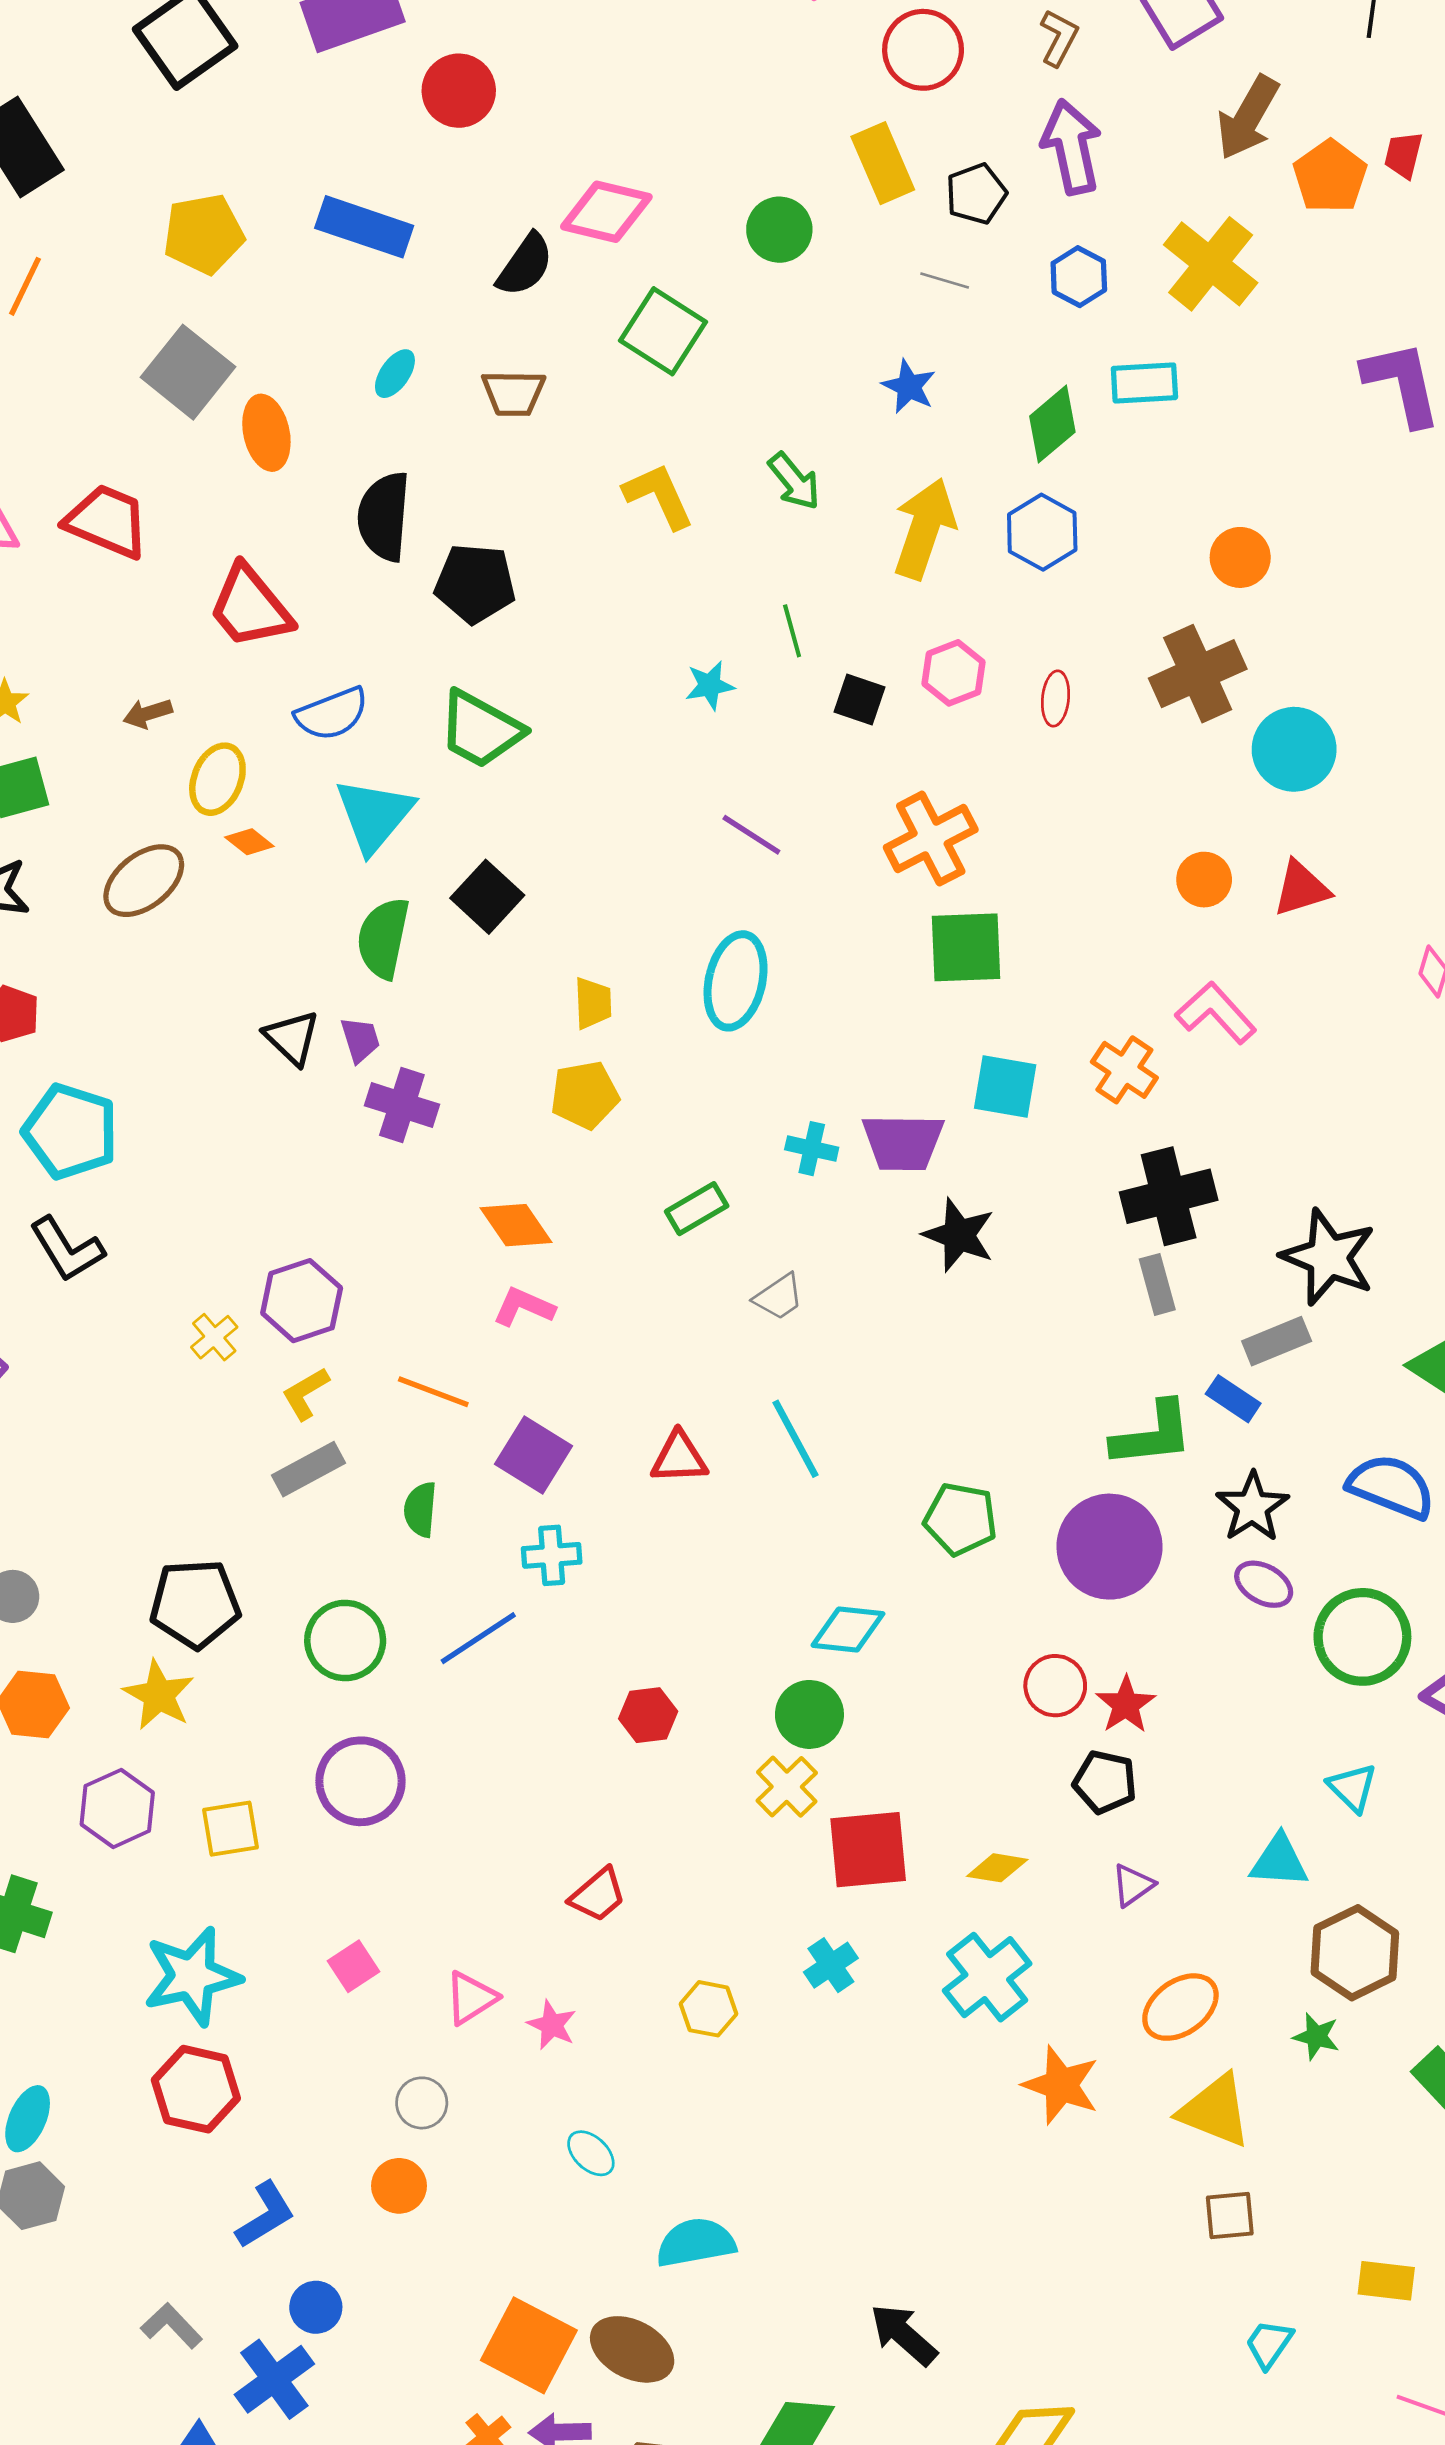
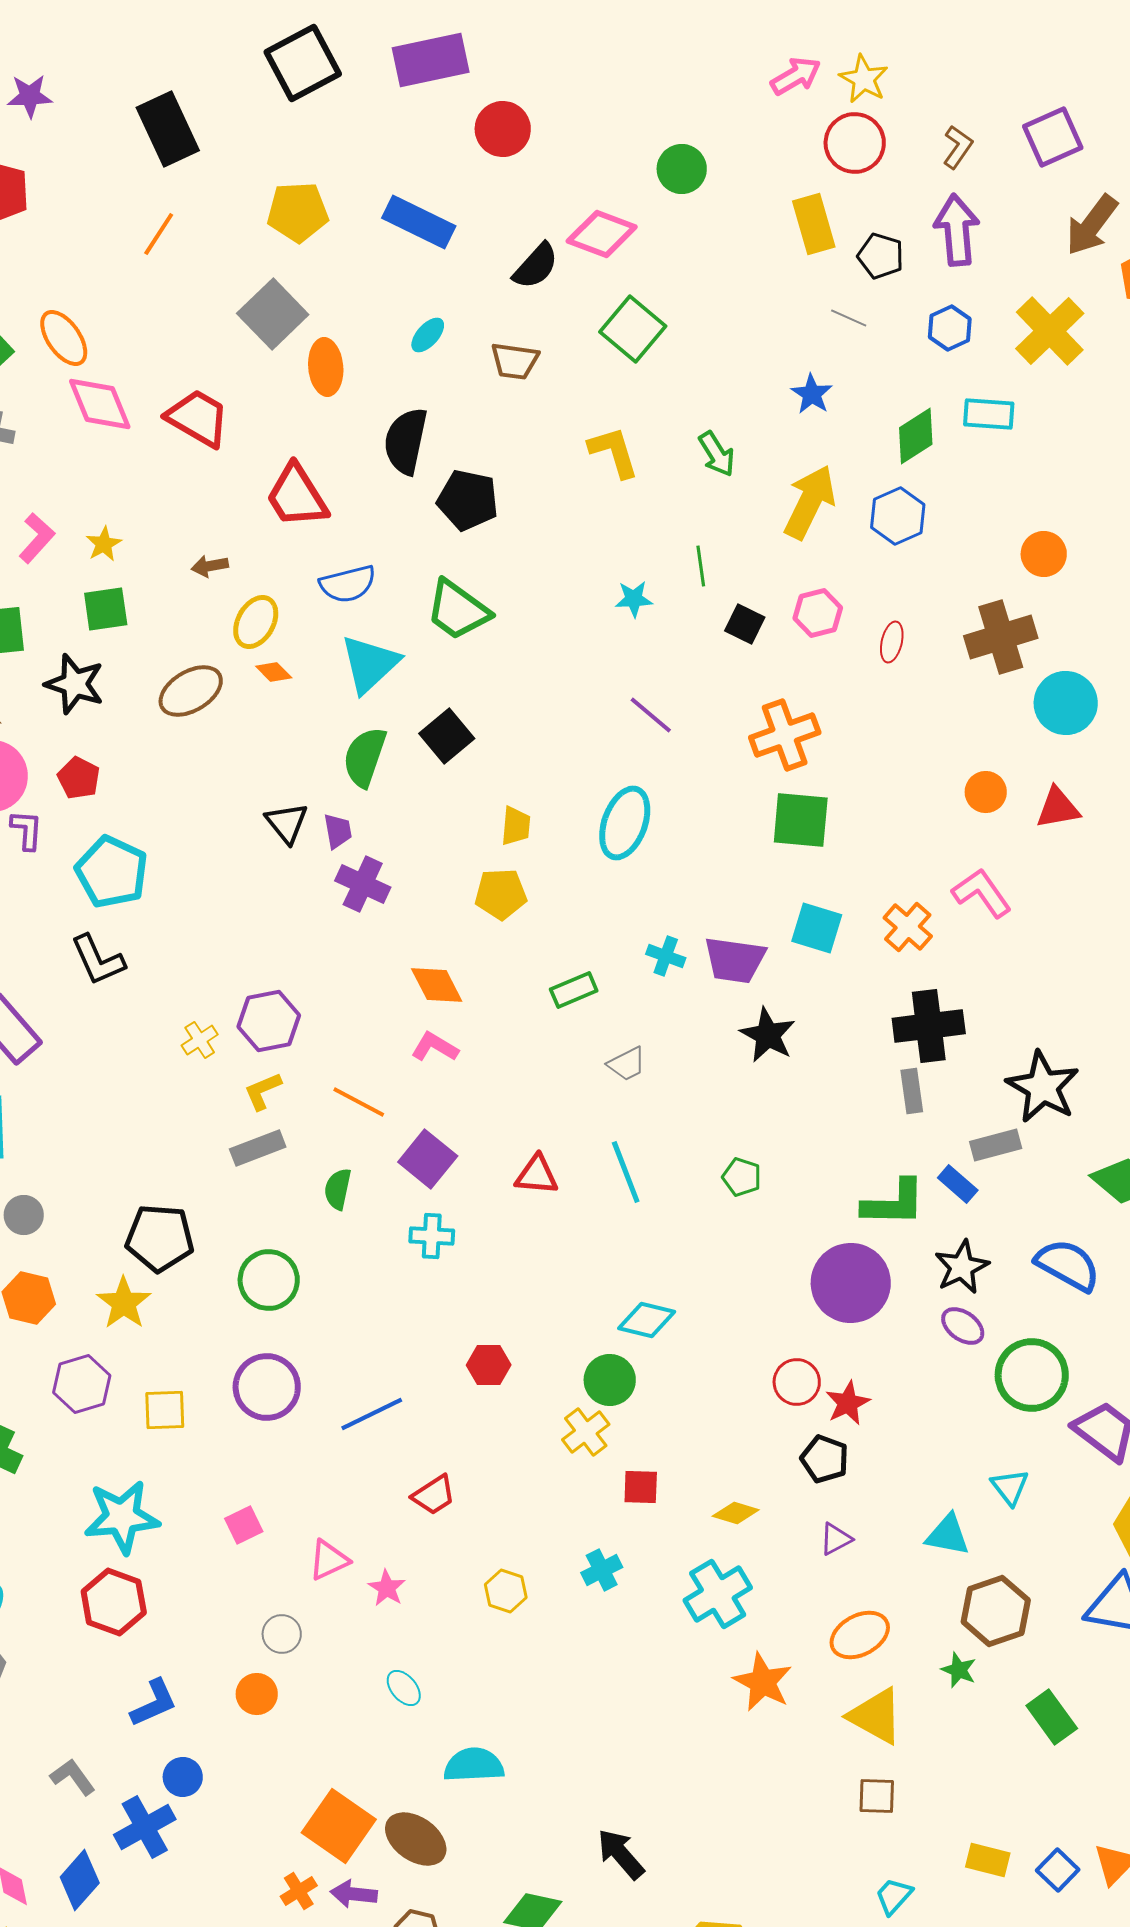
black pentagon: (976, 194) -> (881, 256), turned 30
green circle: (779, 230) -> (682, 169), moved
green pentagon: (961, 1519) -> (742, 1177), moved, size x0.7
blue line: (478, 1638) -> (372, 1414), moved
red square: (868, 1850) -> (641, 1487), size x0.6

